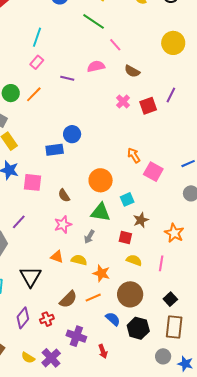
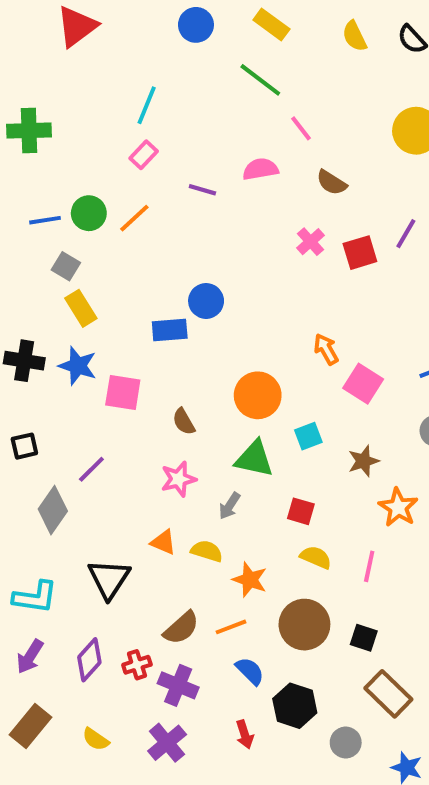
brown star: (141, 220) -> (363, 461), moved
black square: (170, 299) -> (364, 638), moved, turned -32
blue semicircle: (113, 319) -> (250, 671), moved
brown rectangle: (174, 327) -> (388, 694), turned -55
black hexagon: (138, 328) -> (295, 706), moved
purple cross: (76, 336) -> (178, 685), moved
gray circle: (163, 356) -> (346, 742), moved
purple cross: (51, 358) -> (167, 743), moved

